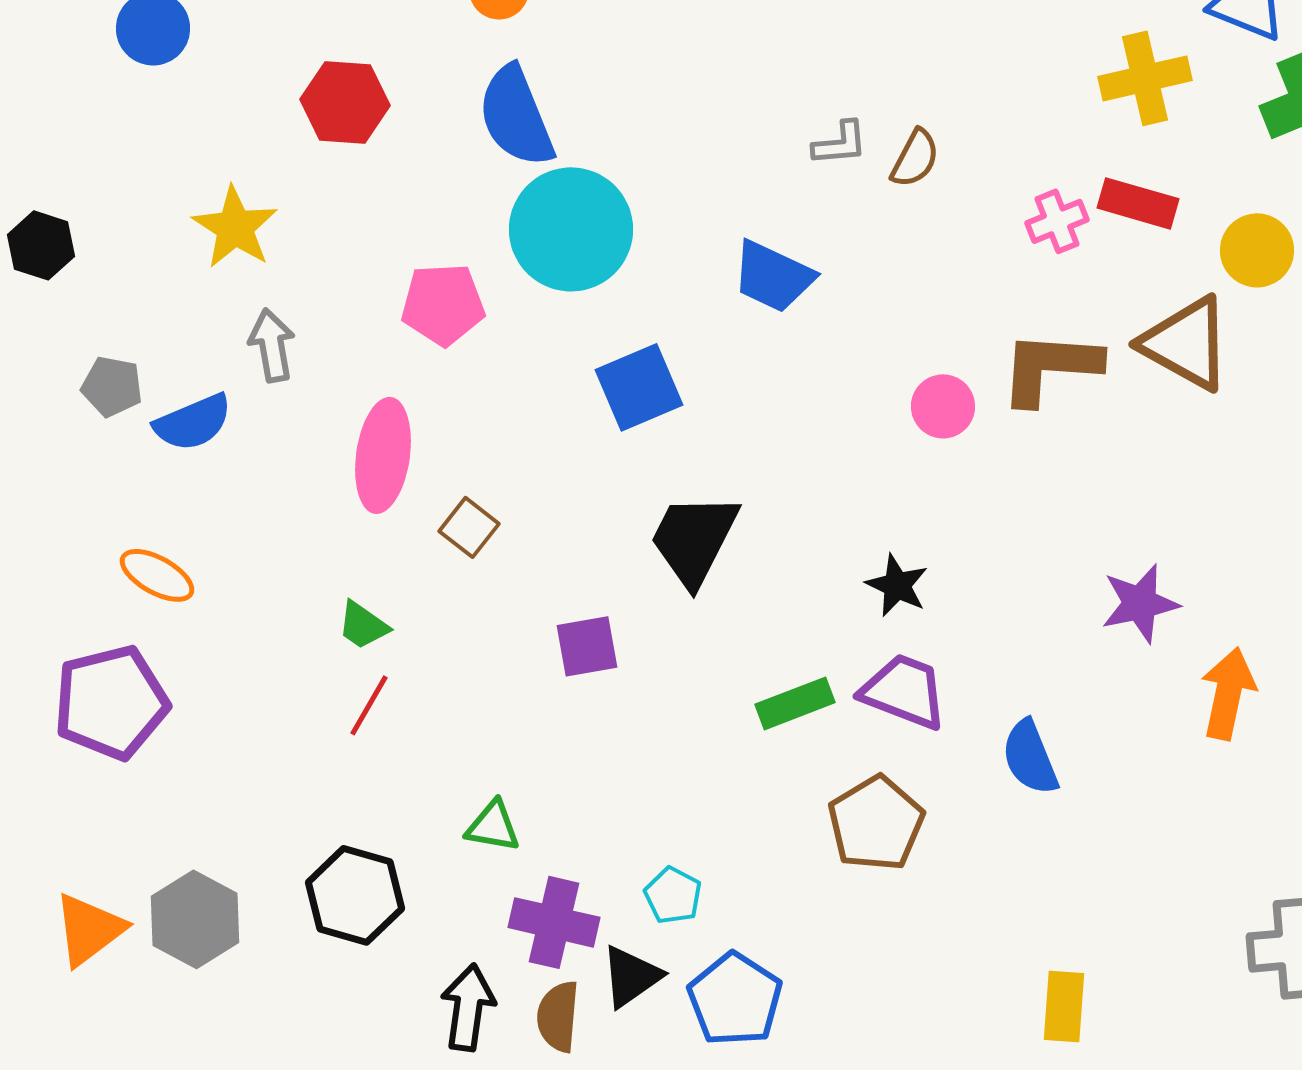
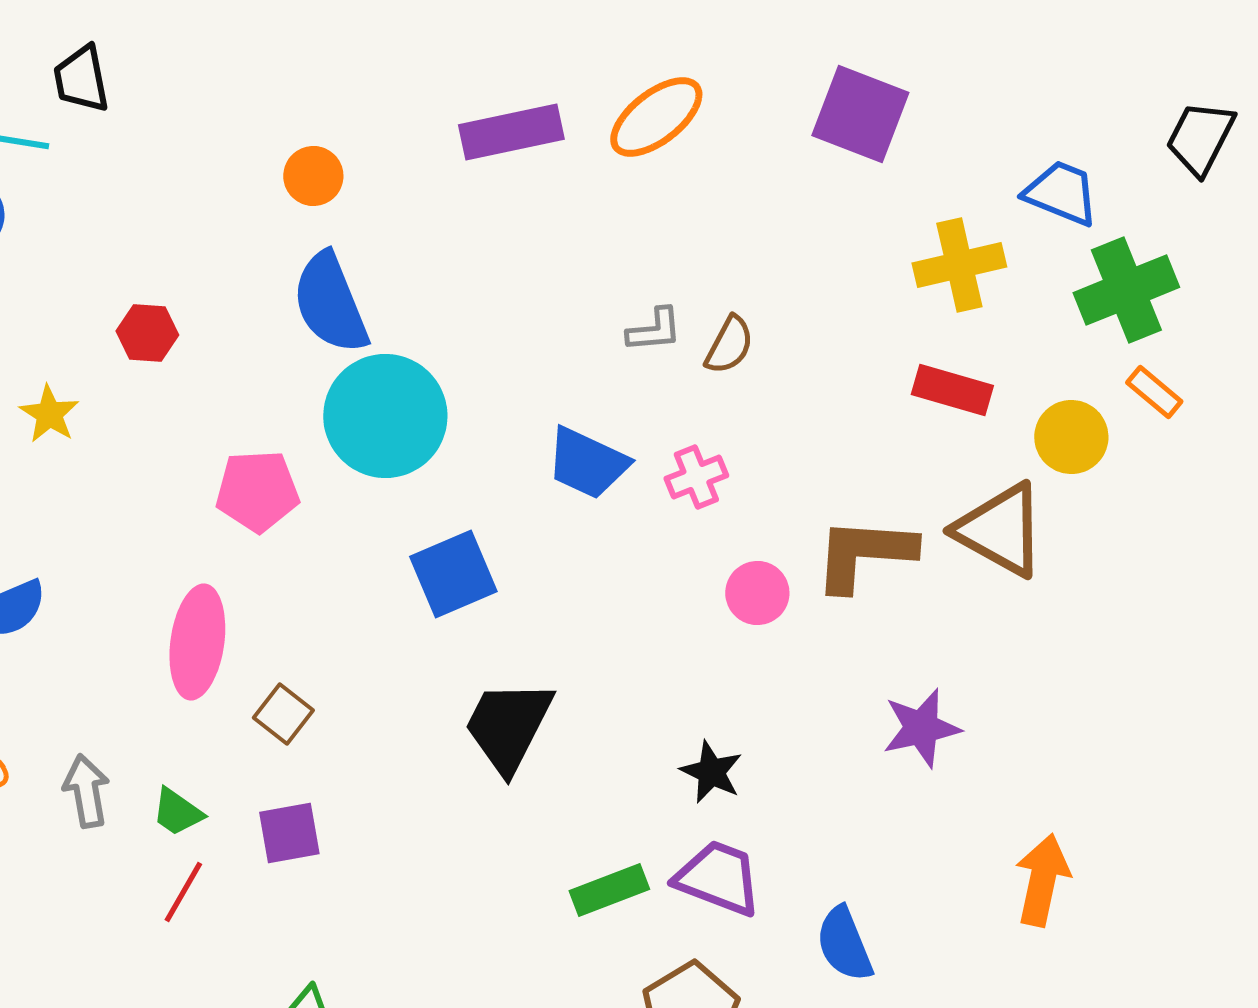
red hexagon: (345, 102) -> (147, 333), moved, size x0.7
pink cross: (1057, 221) -> (696, 477), moved
yellow star: (235, 227) -> (49, 414), size x0.7
gray arrow: (272, 345) -> (86, 791), moved
purple star: (1140, 603) -> (921, 728), moved
purple square: (587, 646) -> (289, 833), moved

